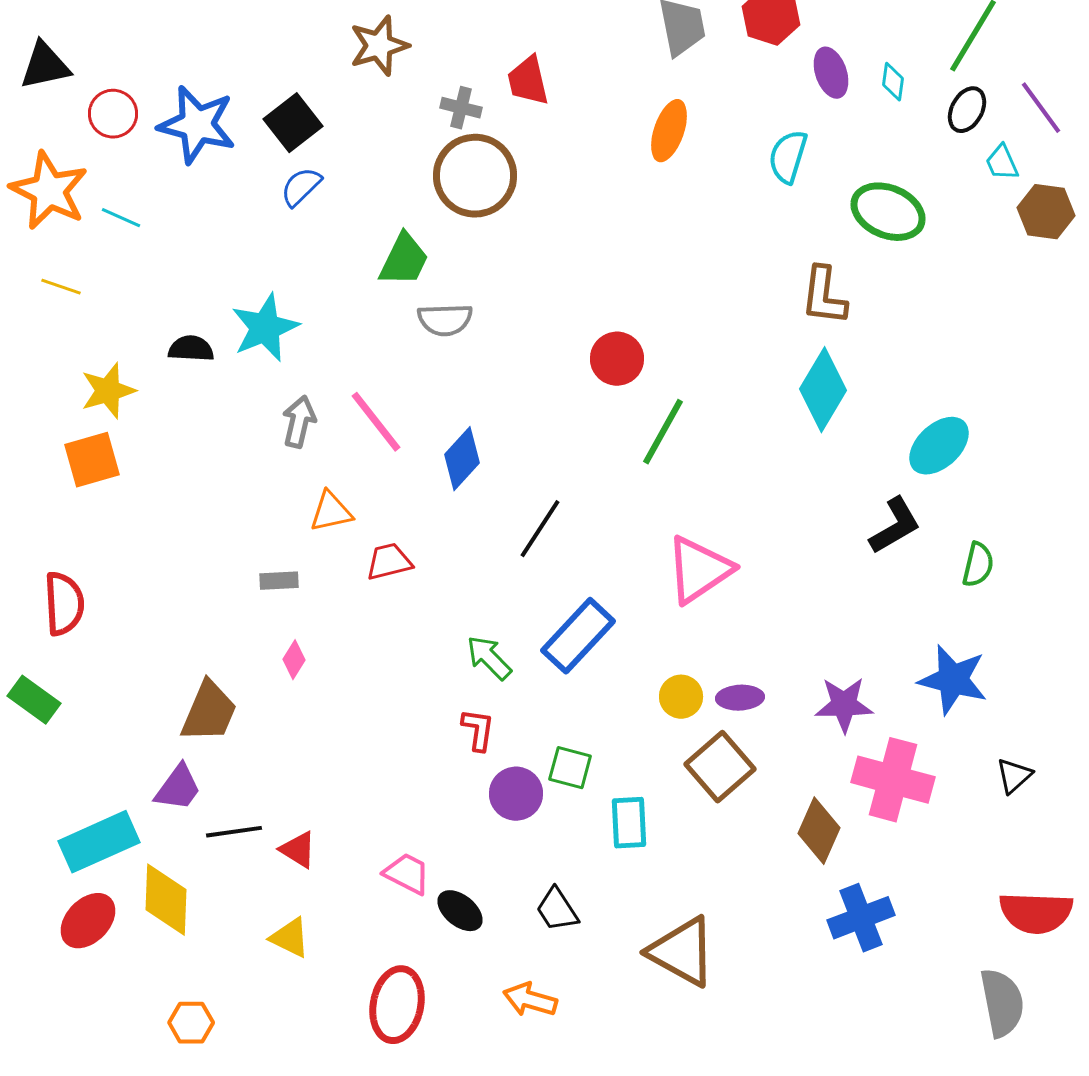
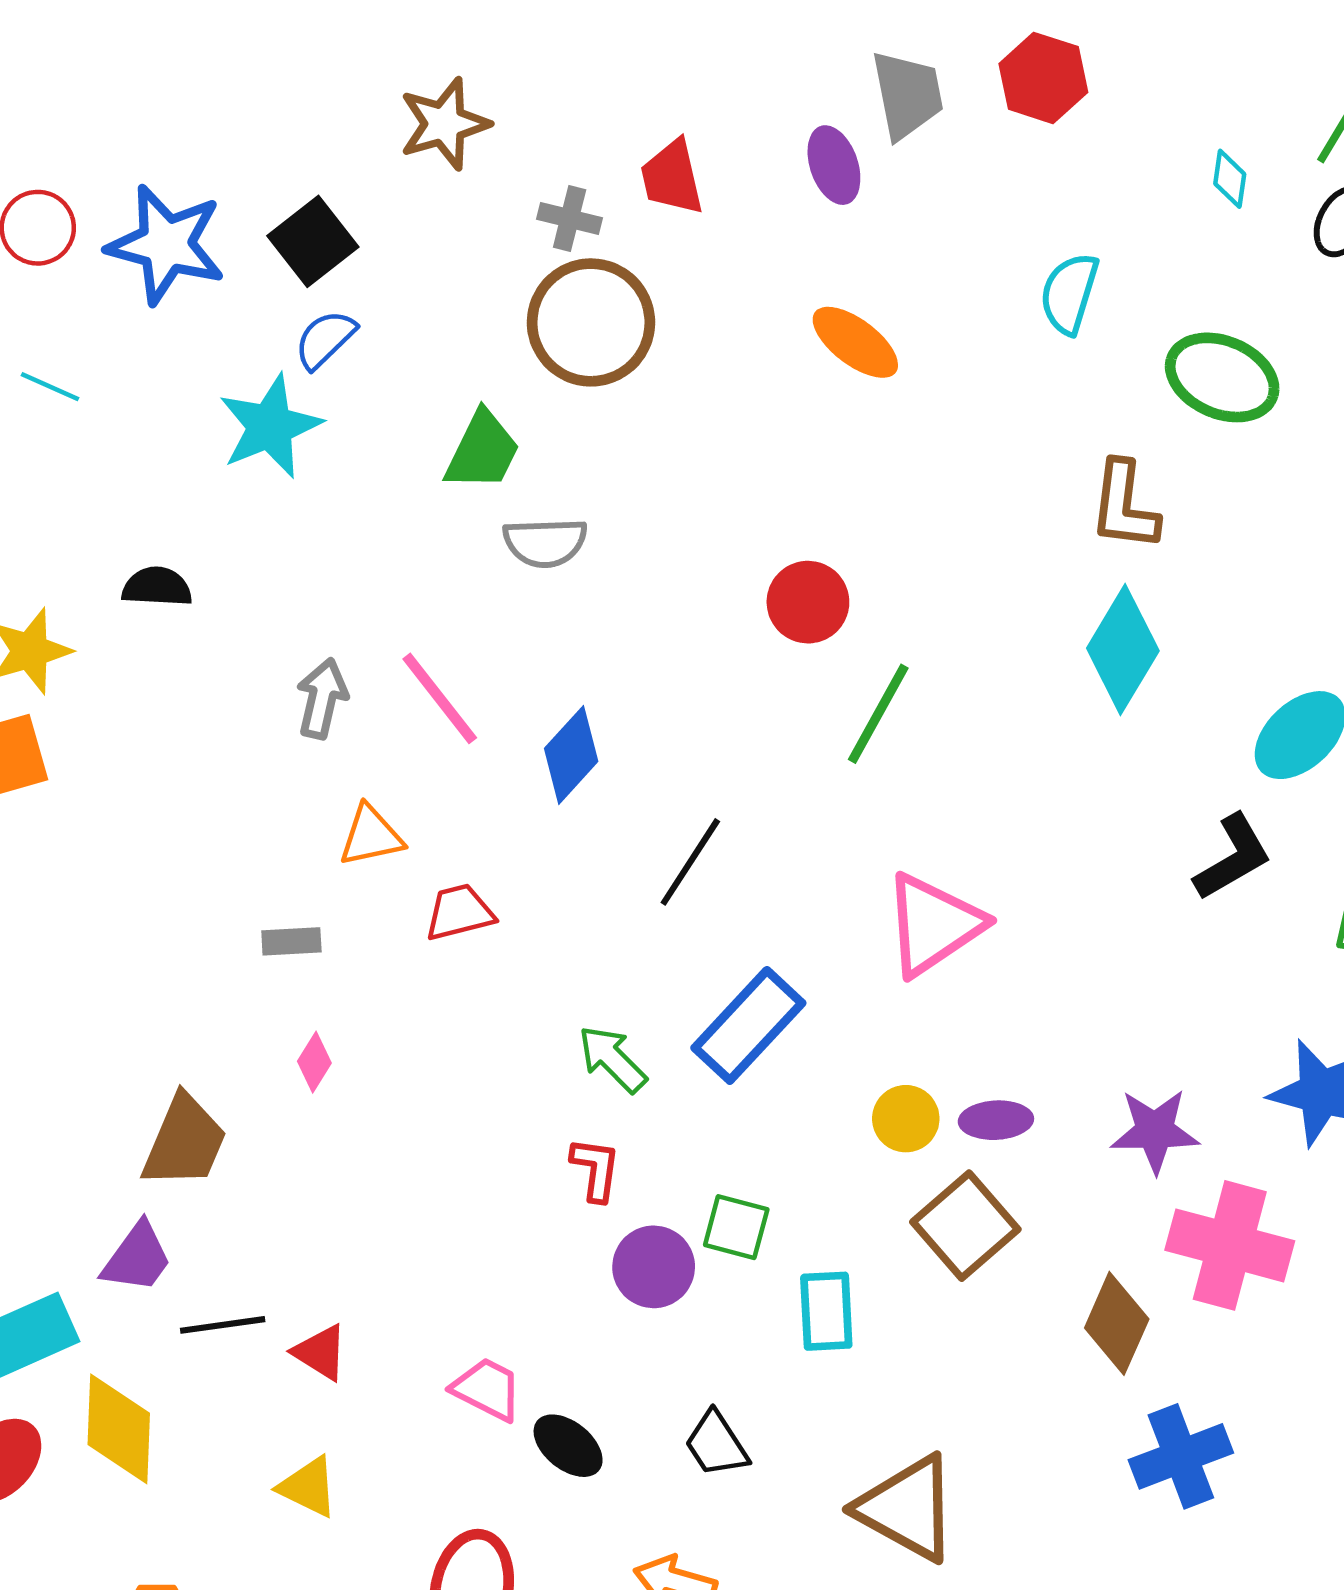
purple ellipse: (831, 73) -> (834, 165), moved
orange ellipse: (669, 131) -> (855, 342), moved, turned -72
cyan star: (265, 328) -> (270, 426), moved

